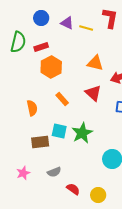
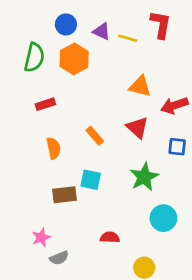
red rectangle: (41, 47) -> (45, 104), moved
orange hexagon: (51, 67) -> (74, 59), moved
green star: (82, 133) -> (144, 177), moved
gray semicircle: (54, 172) -> (59, 258), moved
red semicircle: (73, 189) -> (110, 237), moved, turned -32

